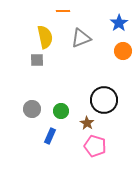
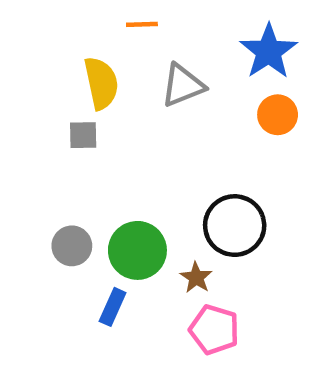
blue star: (119, 23) -> (269, 51), size x1.4
green circle: (61, 111) -> (137, 250), size x1.6

